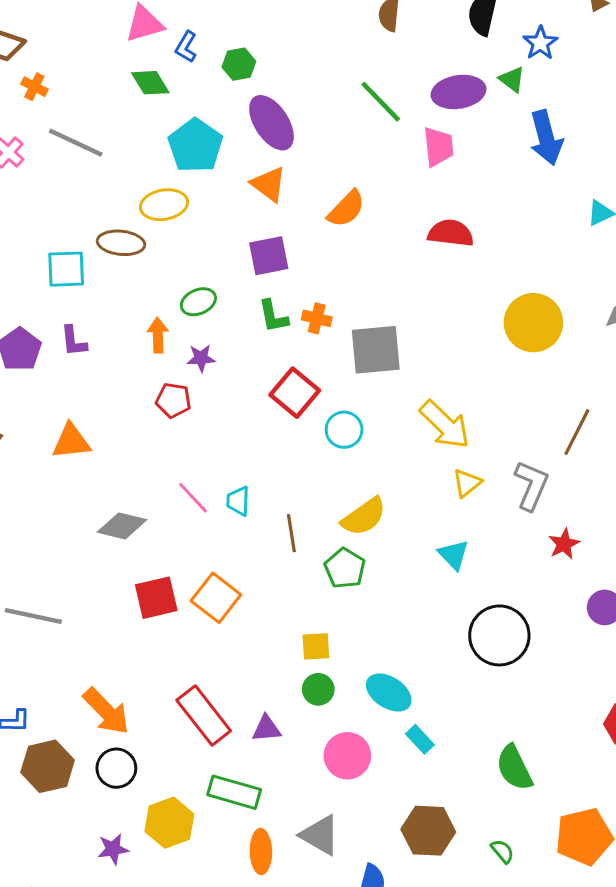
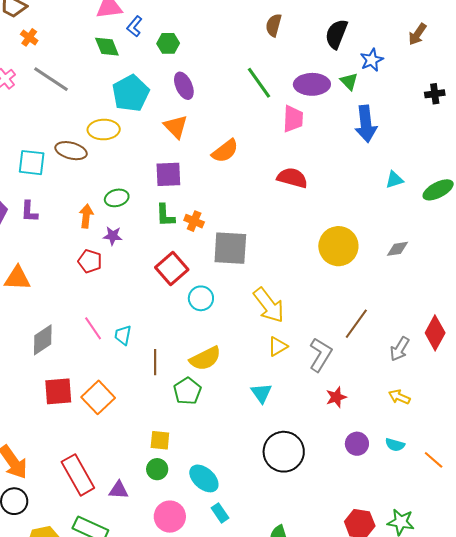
purple ellipse: (272, 123) -> (184, 86), size x0.7
gray diamond: (122, 526) -> (43, 340), turned -56

